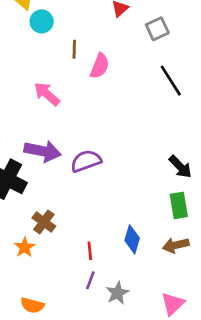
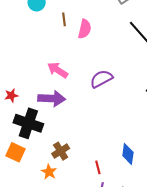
pink arrow: (47, 94) -> (58, 70), moved
purple semicircle: (86, 161) -> (101, 79), moved
brown cross: (44, 222) -> (61, 151), turned 30

